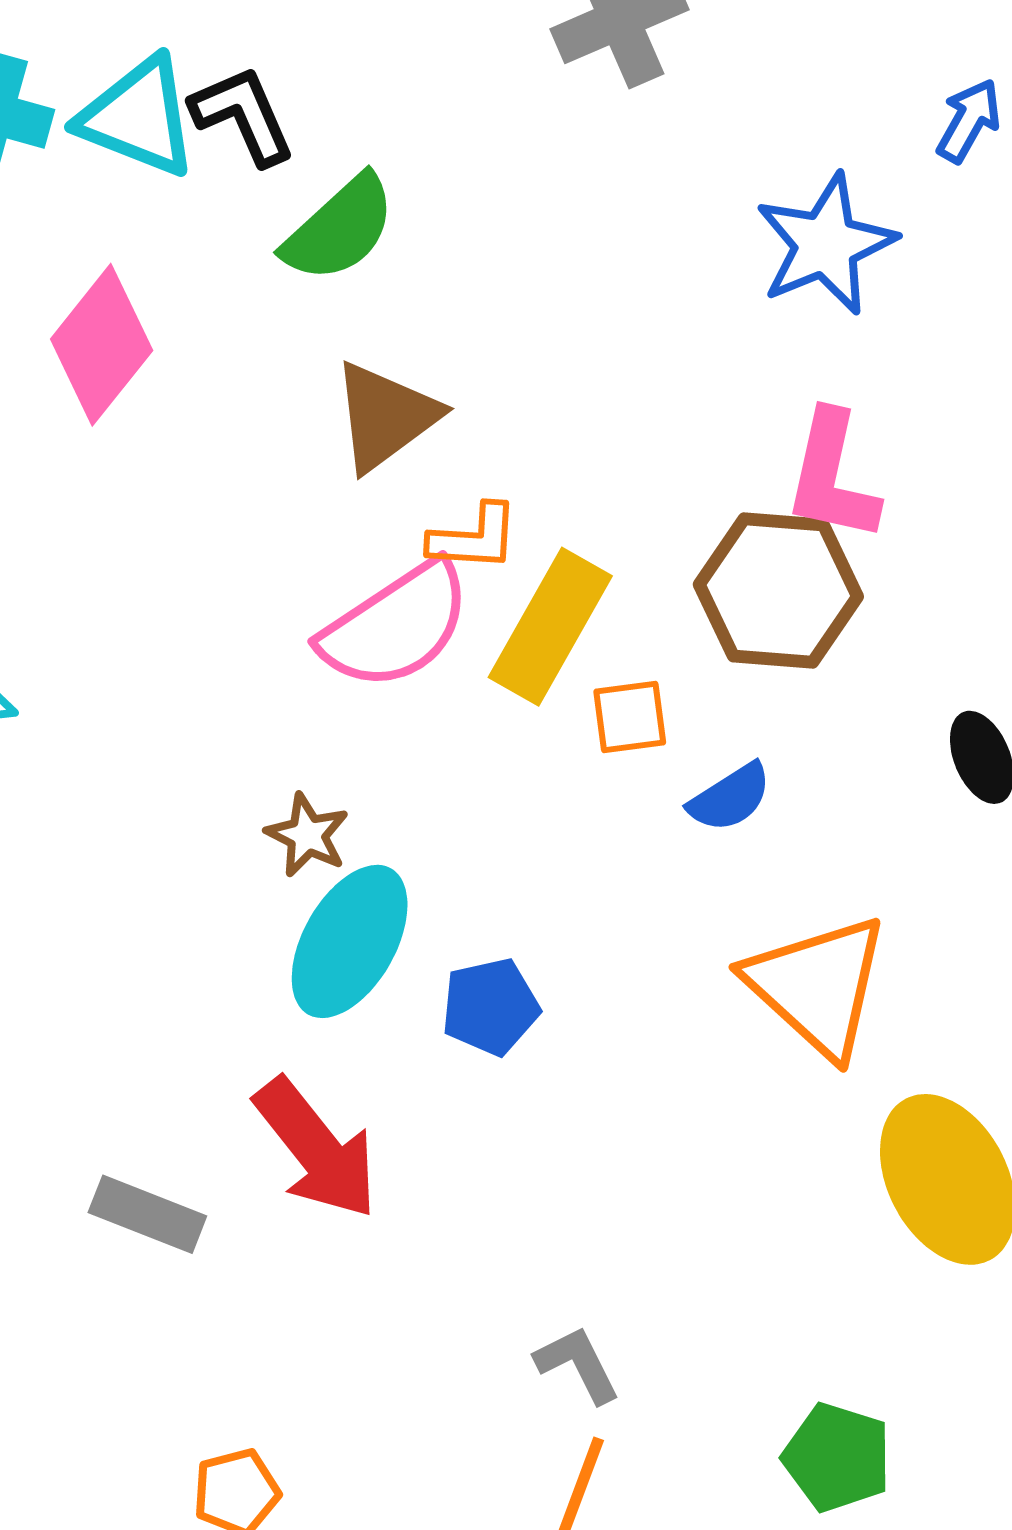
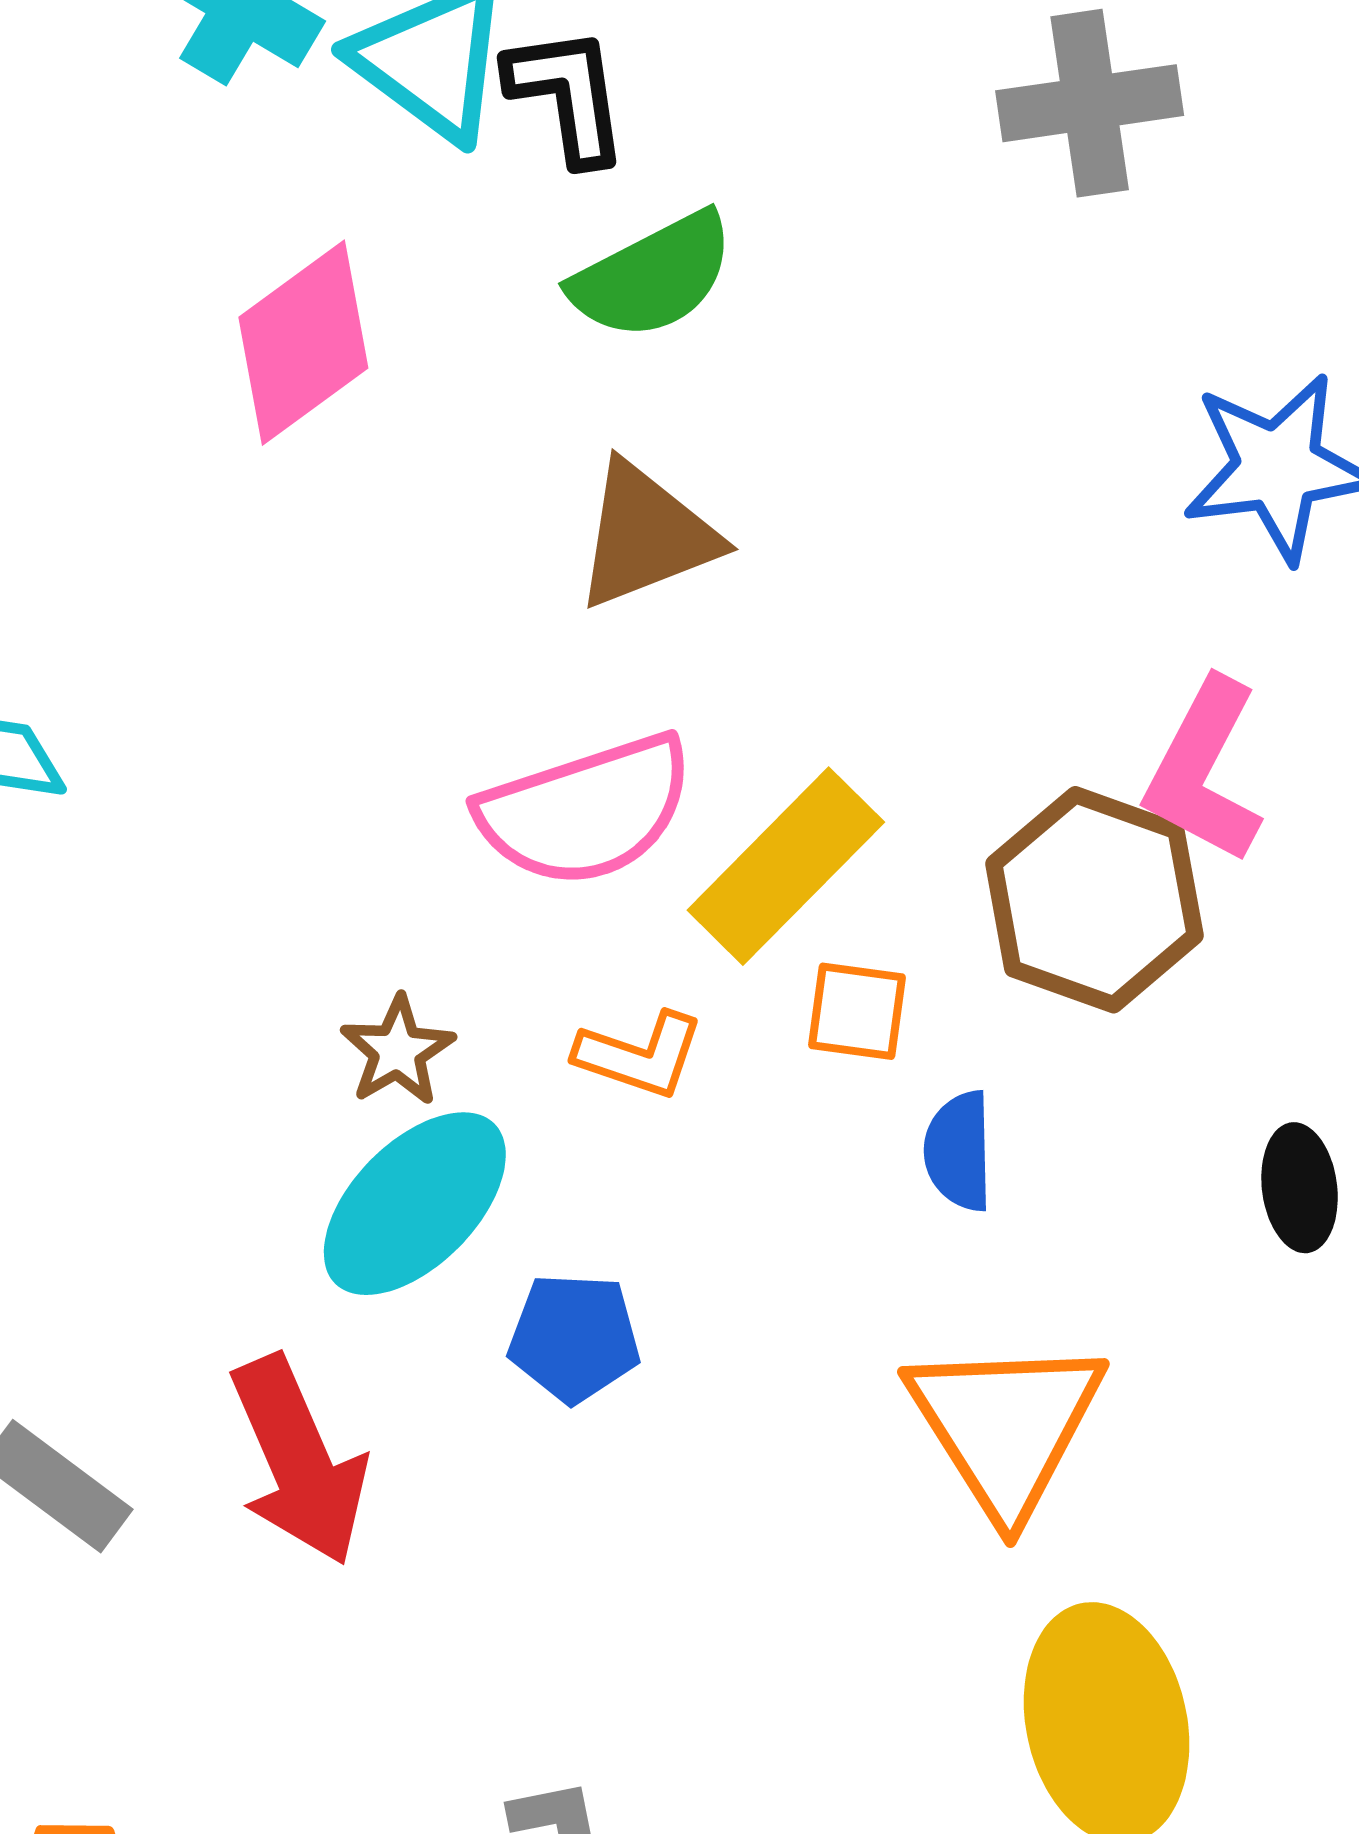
orange L-shape: (474, 538) -> (640, 1055), moved
blue semicircle: (730, 798) -> (959, 1151), turned 106

